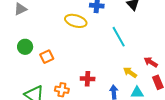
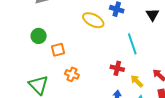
red cross: (88, 79) -> (117, 68), moved
orange cross: (62, 90) -> (72, 74), moved

